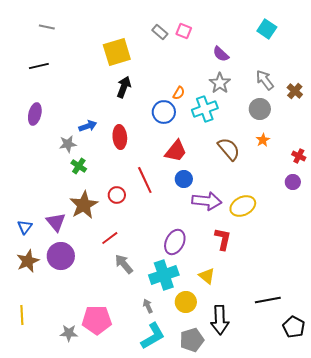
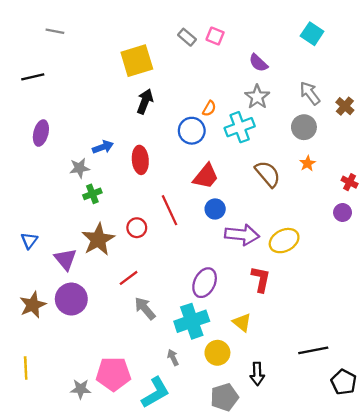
black line: (39, 66) -> (33, 77), moved
green cross: (79, 166) -> (92, 194), turned 35
blue triangle: (25, 227) -> (29, 241), moved
black arrow: (220, 320) -> (257, 374), size x0.7
cyan L-shape: (153, 336) -> (155, 393), moved

